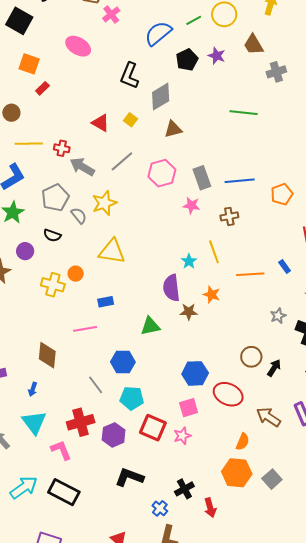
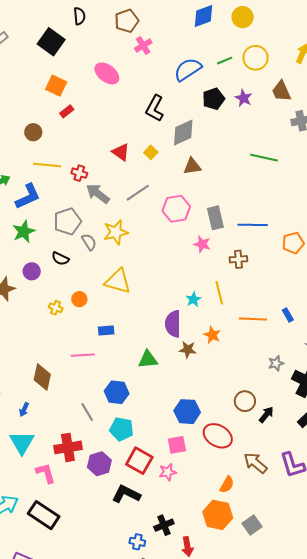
yellow cross: (53, 285) -> (56, 308), size x0.6
black L-shape: (129, 477) -> (126, 494), moved
blue cross: (160, 508) -> (137, 542), turned -35

